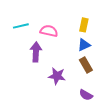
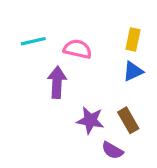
brown rectangle: (86, 65) -> (128, 120), moved
purple semicircle: (86, 95) -> (112, 150), moved

